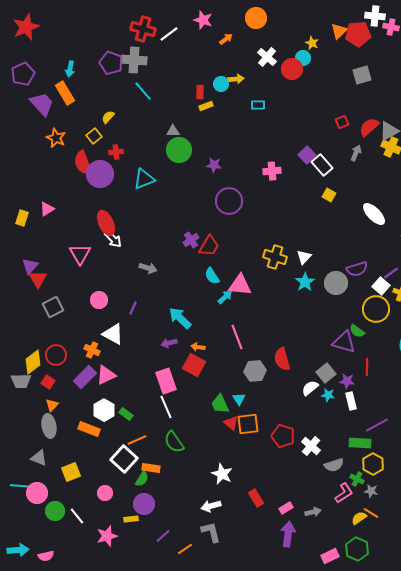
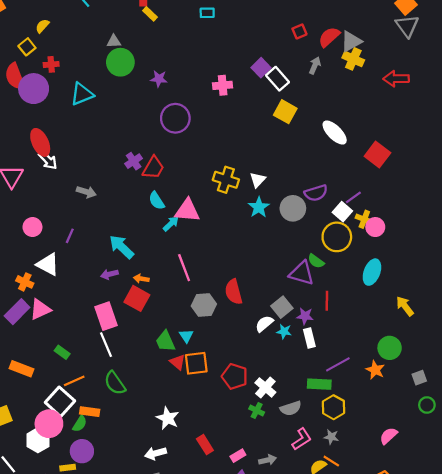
yellow rectangle: (206, 106) -> (150, 14), turned 64
yellow square: (329, 195) -> (285, 112), size x1.5
white hexagon: (104, 410) -> (38, 440), moved
green cross: (357, 479) -> (257, 411), moved
pink circle: (105, 493) -> (49, 424), moved, size x1.6

